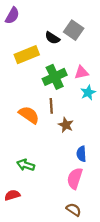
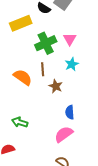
pink triangle: (81, 72) -> (70, 39), turned -48
cyan star: (88, 93) -> (72, 64), moved
pink semicircle: (75, 178) -> (64, 134), turned 36

